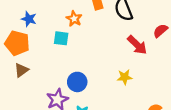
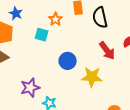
yellow star: (125, 77) -> (92, 77), size x1.5
blue circle: (77, 82) -> (68, 61), moved

